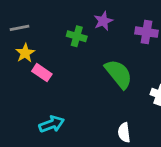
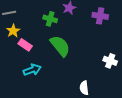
green semicircle: (119, 74) -> (60, 46), moved
cyan arrow: (52, 124) -> (32, 70), moved

